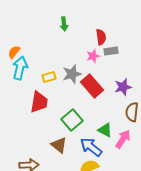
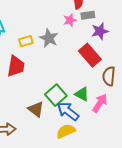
gray star: (72, 74) -> (49, 38), turned -30
red rectangle: (92, 86) -> (90, 55), moved
purple star: (123, 87) -> (100, 31), moved
green square: (72, 120) -> (56, 95), moved

